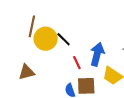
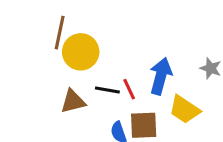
black line: (64, 39) -> (107, 90), moved, turned -35
brown triangle: (27, 72) -> (73, 101), moved

